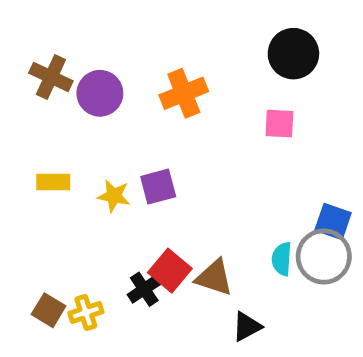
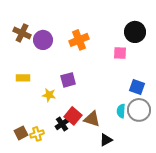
black circle: (293, 54) -> (135, 32), moved
yellow star: (114, 196) -> (49, 95), moved
blue square: (333, 222) -> (137, 87), moved
brown square: (49, 310) -> (21, 133), turned 32

